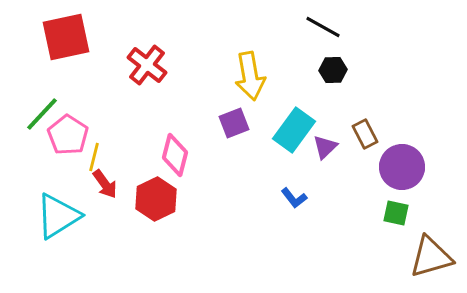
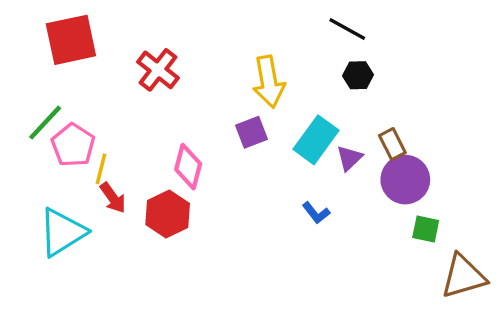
purple circle: (402, 167) -> (405, 180), moved

